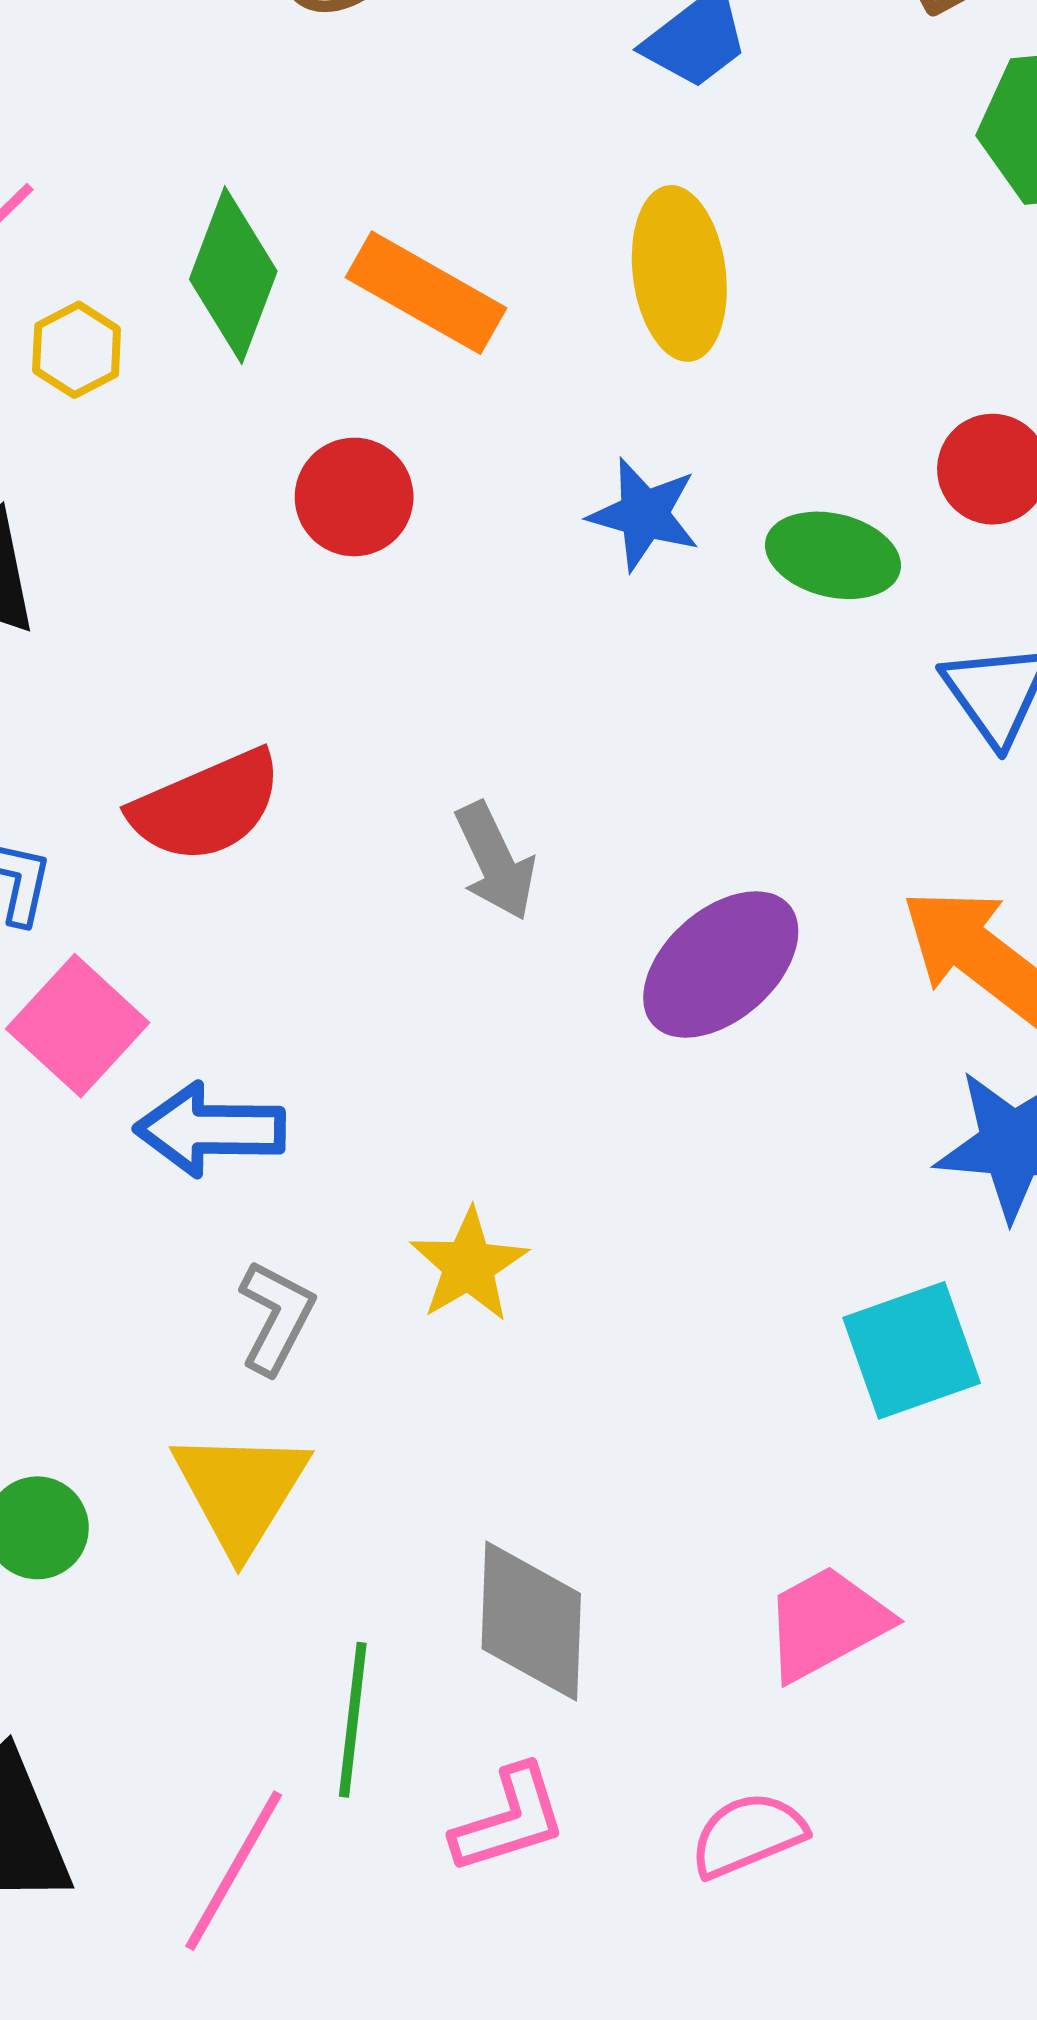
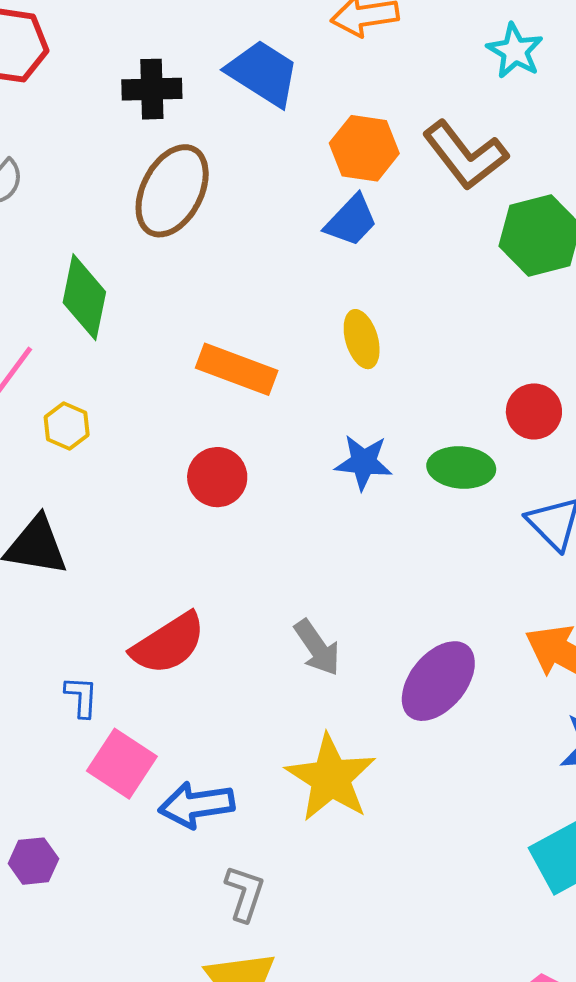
yellow ellipse: (679, 273) -> (362, 339), size x0.7
green diamond: (233, 275) -> (84, 297), moved
yellow star: (469, 1265) -> (331, 778), moved, size x1.5

